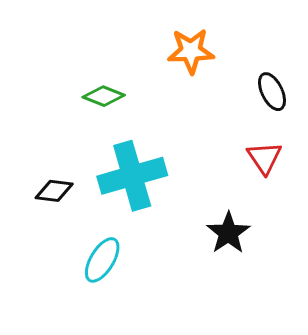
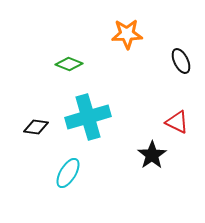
red triangle: (264, 158) -> (177, 122), moved, turned -30

